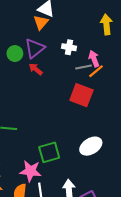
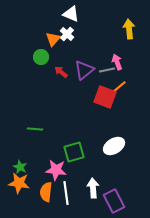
orange triangle: (41, 22) -> (53, 39), moved
white cross: (69, 47) -> (67, 34), moved, turned 32
purple triangle: (35, 48) -> (84, 70), moved
orange line: (96, 71) -> (119, 87), moved

